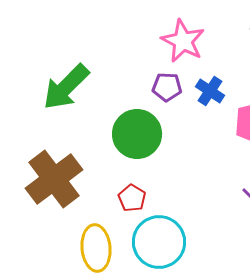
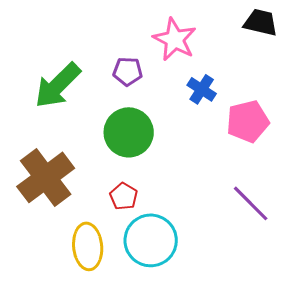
purple pentagon: (167, 87) -> (128, 71), moved

